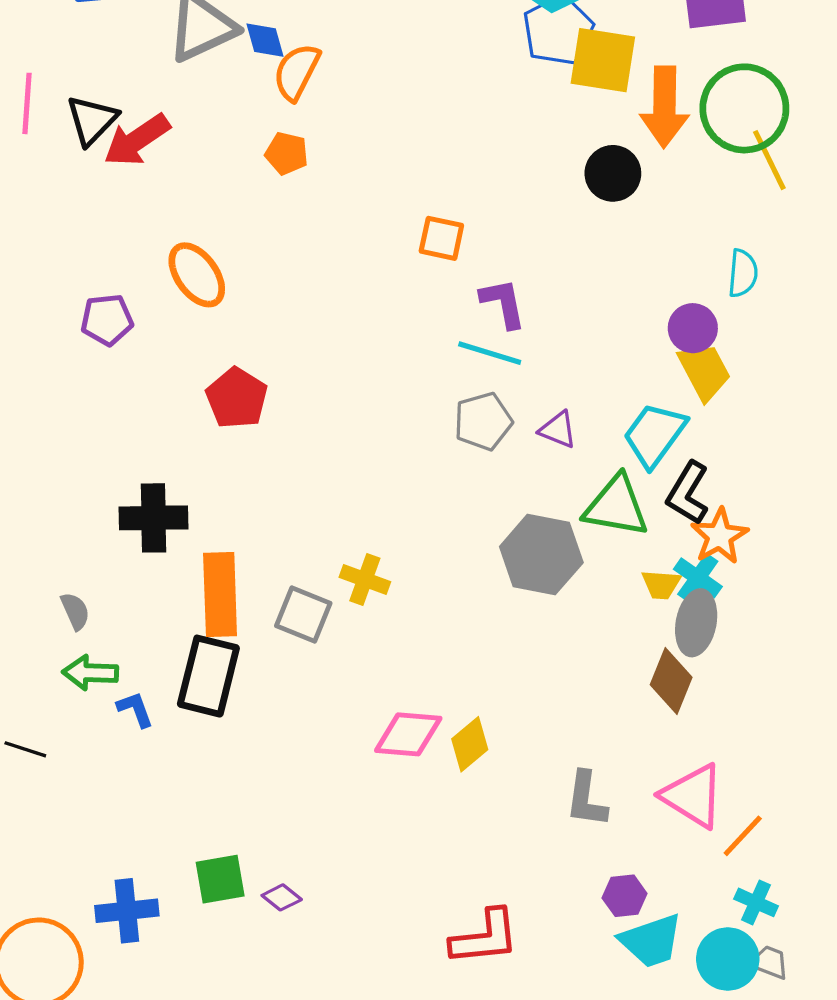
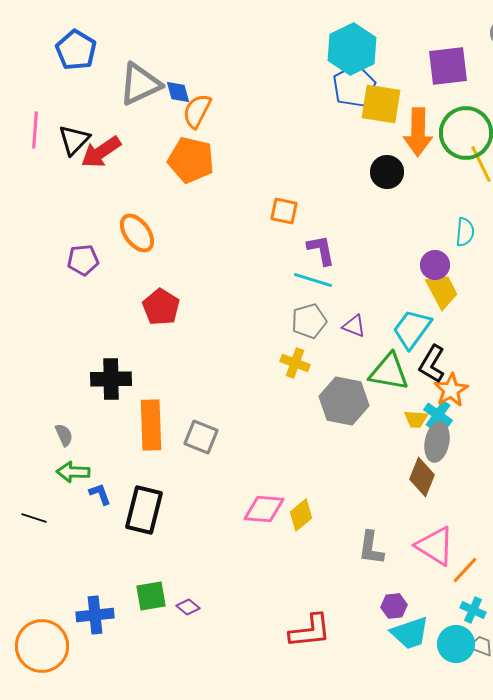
orange pentagon: (287, 153) -> (191, 160), size x1.8
yellow cross: (365, 579) -> (295, 363), moved
black rectangle: (208, 676) -> (144, 510), moved

